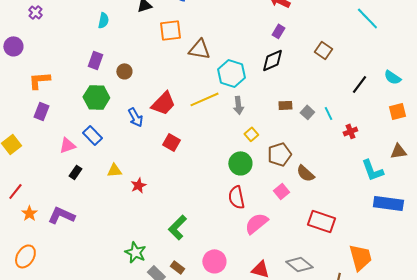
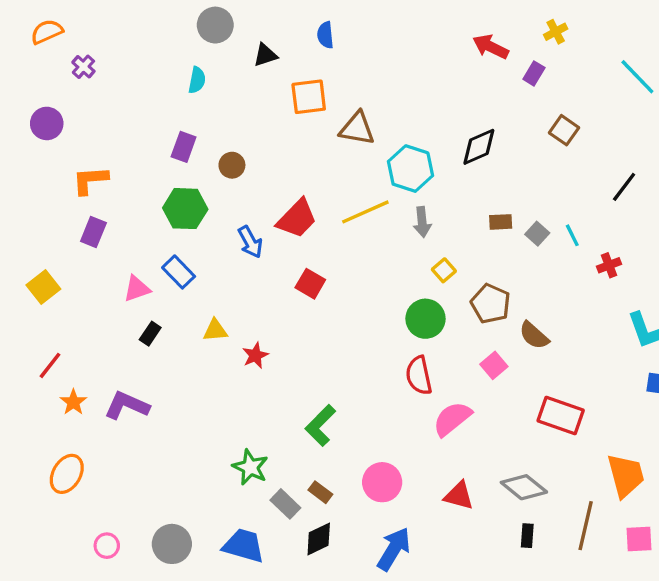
purple rectangle: (278, 31) -> (534, 73), moved
brown pentagon: (279, 154) -> (491, 304), turned -30

